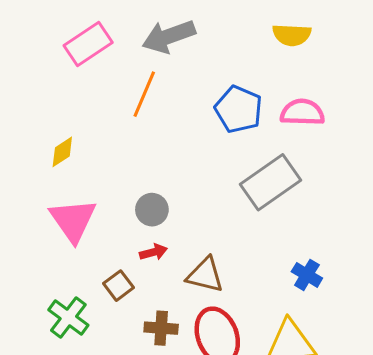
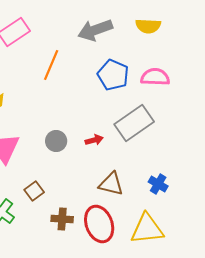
gray arrow: (169, 36) -> (95, 30), moved
red arrow: (153, 252) -> (94, 140), moved
brown triangle: (205, 275) -> (111, 184), moved

